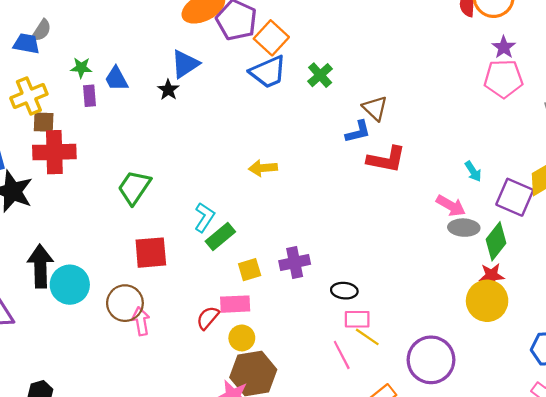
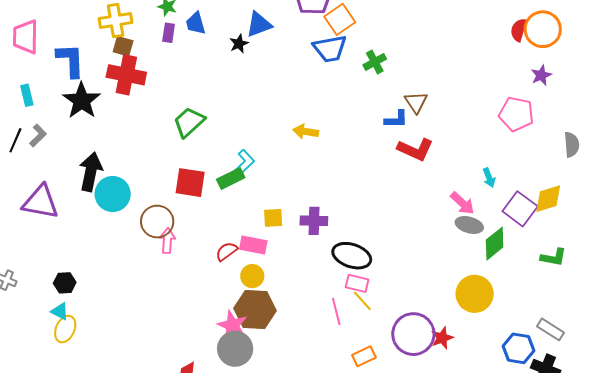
pink pentagon: (503, 79) -> (516, 114), moved
green rectangle: (220, 236) -> (231, 178), moved
red star: (492, 275) -> (442, 338), moved, turned -30
black ellipse: (344, 291) -> (352, 256), size x1.6

